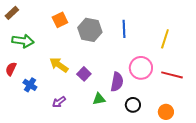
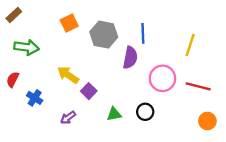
purple square: (84, 74) -> (89, 91), moved
purple semicircle: (117, 82) -> (130, 58), moved
black circle: (133, 105) -> (145, 112), moved
orange circle: (166, 112) -> (207, 121), moved

